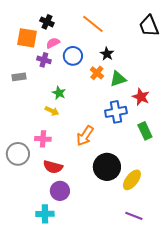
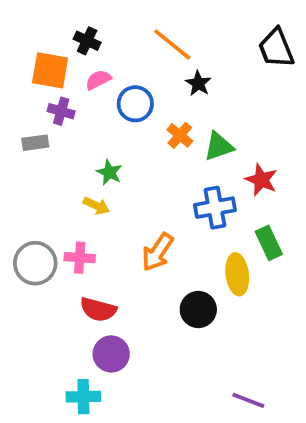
black star: (107, 54) -> (198, 83), moved
purple cross: (44, 60) -> (61, 111), moved
gray circle: (18, 154) -> (35, 263), moved
black circle: (107, 167) -> (198, 310), size x0.7
yellow ellipse: (132, 180) -> (237, 274), moved, turned -45

